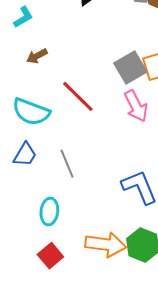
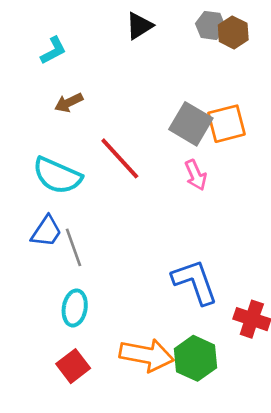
gray square: (130, 67) -> (191, 124), turned -32
pink arrow: (136, 106) -> (196, 175), size x0.7
gray line: (67, 164) -> (73, 247), moved

